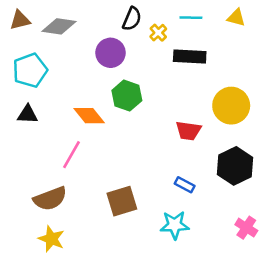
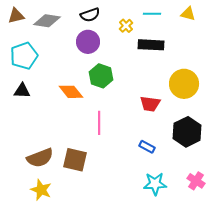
black semicircle: (132, 19) -> (90, 15), moved, turned 48
pink line: (72, 155) -> (99, 123), moved, turned -30
brown square: (122, 201) -> (75, 160), moved, turned 30
cyan star: (175, 225) -> (155, 184), moved

